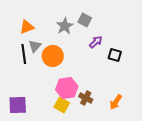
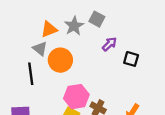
orange triangle: (27, 27) -> (49, 29), moved
gray triangle: (35, 46) -> (40, 49), turned -32
black line: (24, 54) -> (31, 74), moved

